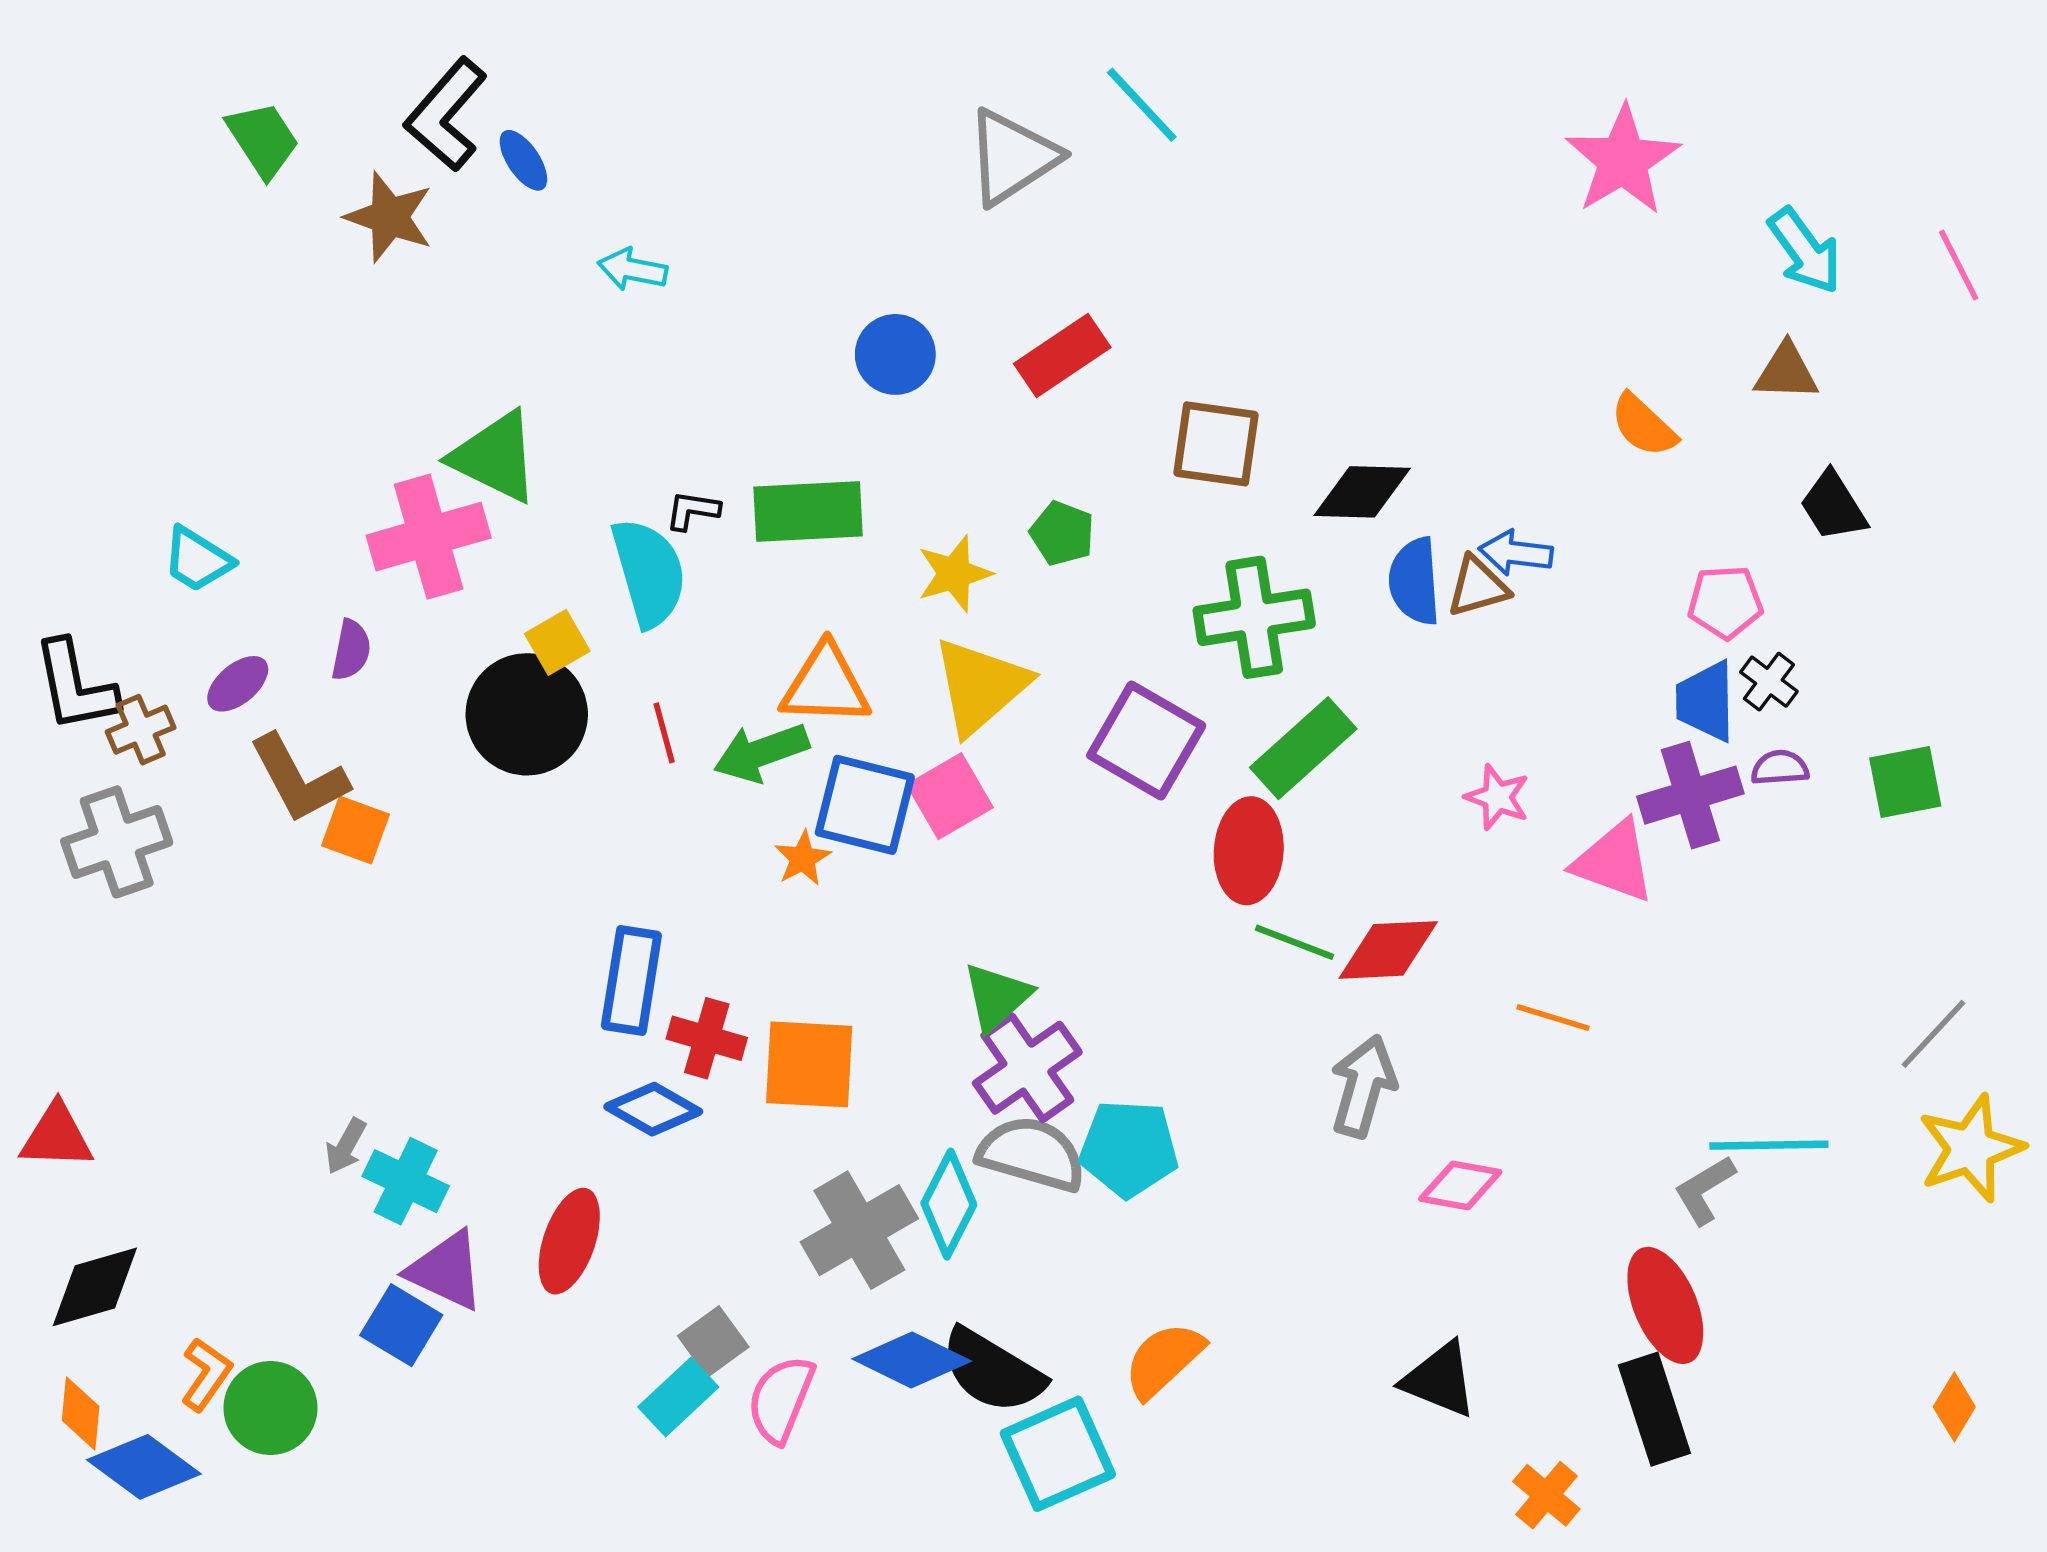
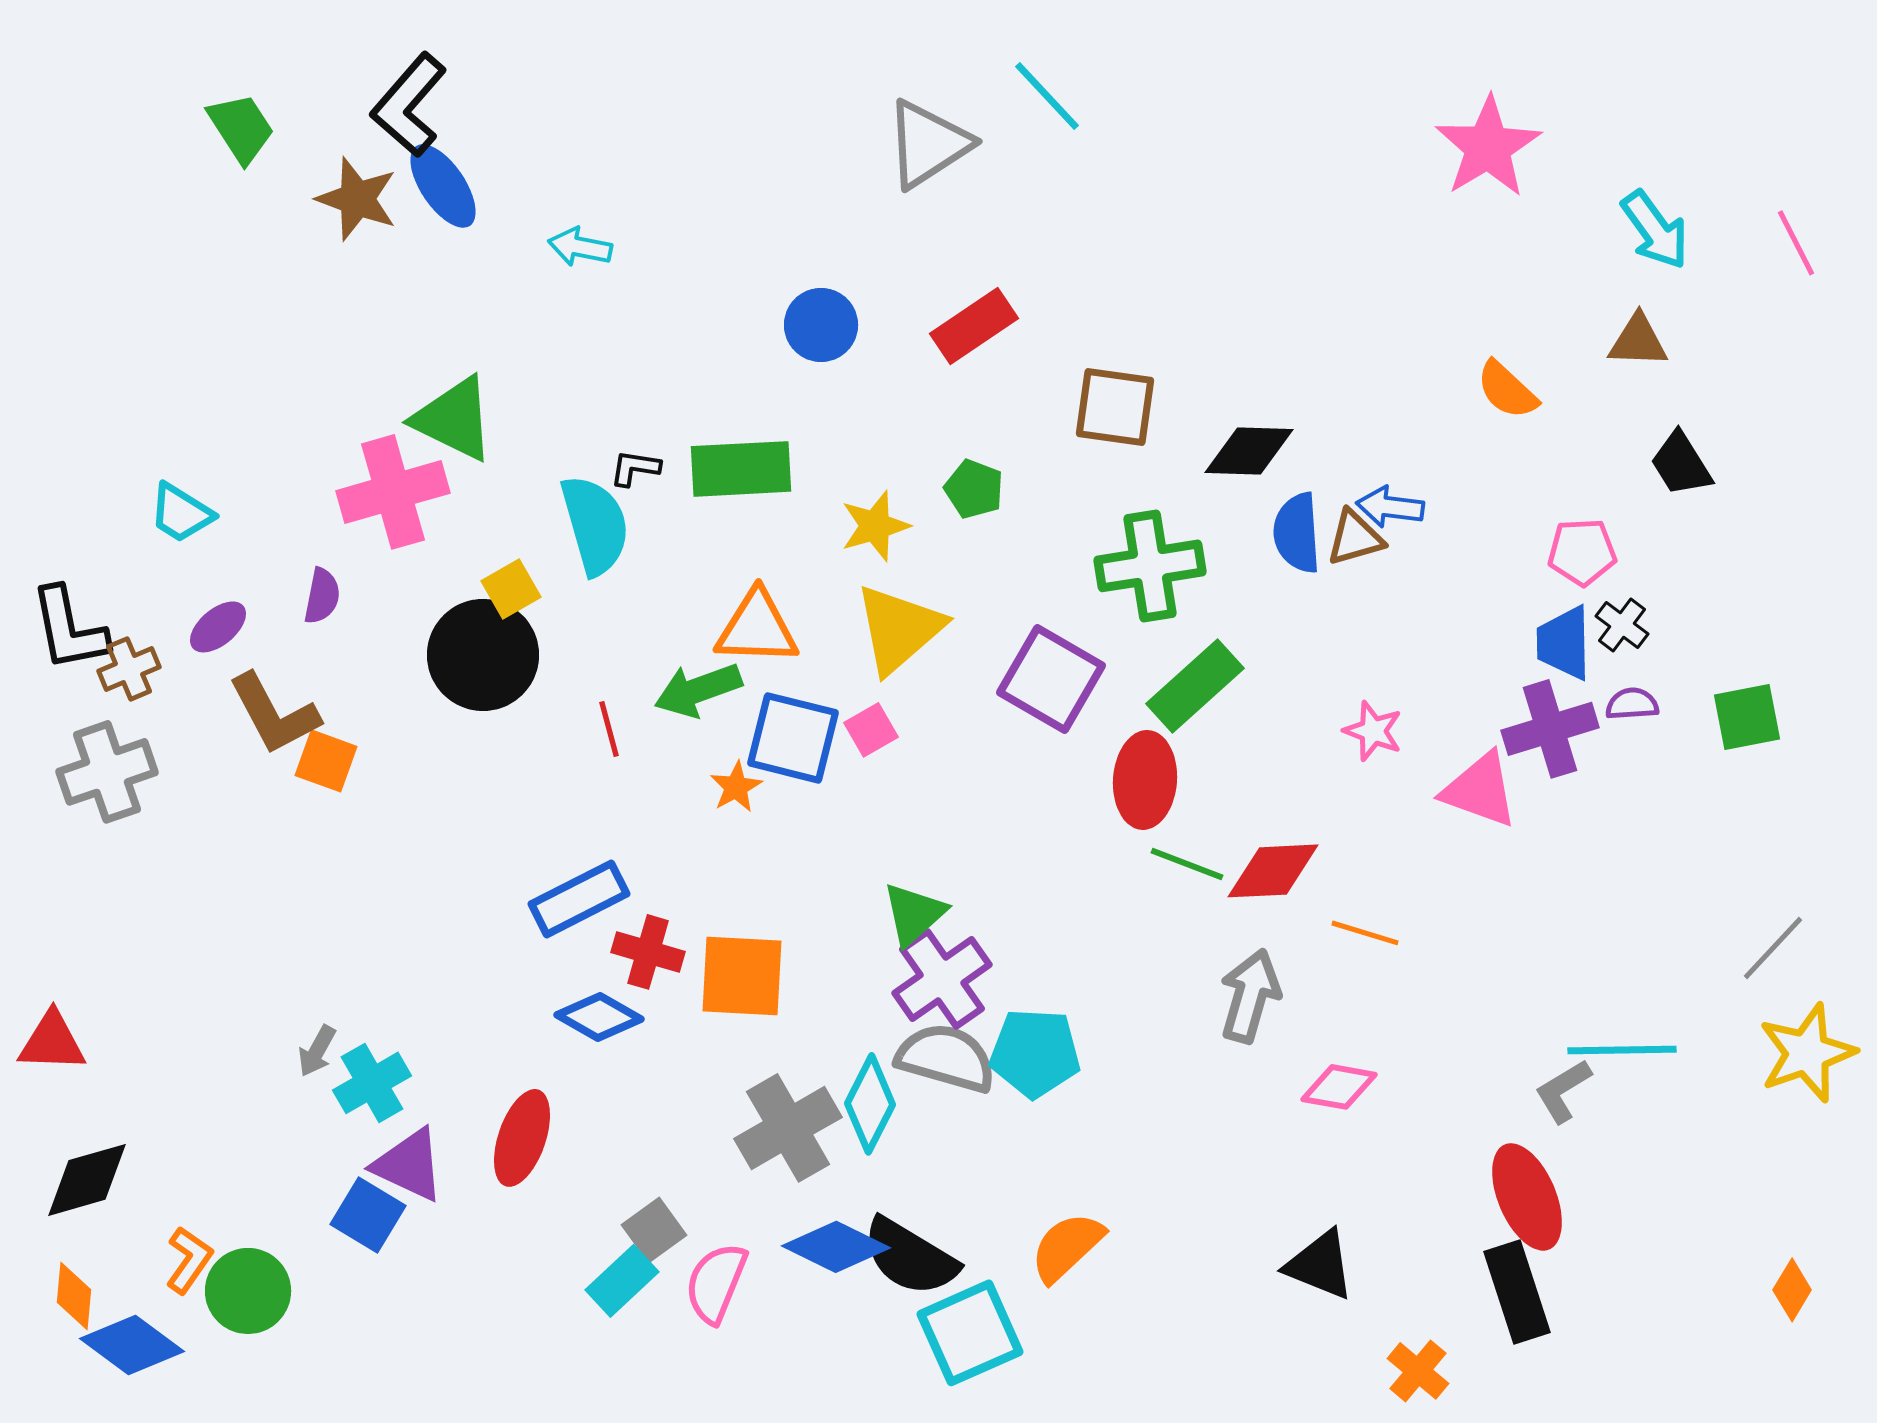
blue ellipse: (523, 160) -> (443, 186), moved, size x1.5
red line: (664, 733) -> (609, 729), moved
pink square: (950, 796) -> (871, 730), size x0.7
blue rectangle: (631, 980) -> (579, 899), turned 54
orange line: (1553, 1018) -> (1365, 933), moved
cyan cross: (406, 1181) -> (372, 1083), turned 34

